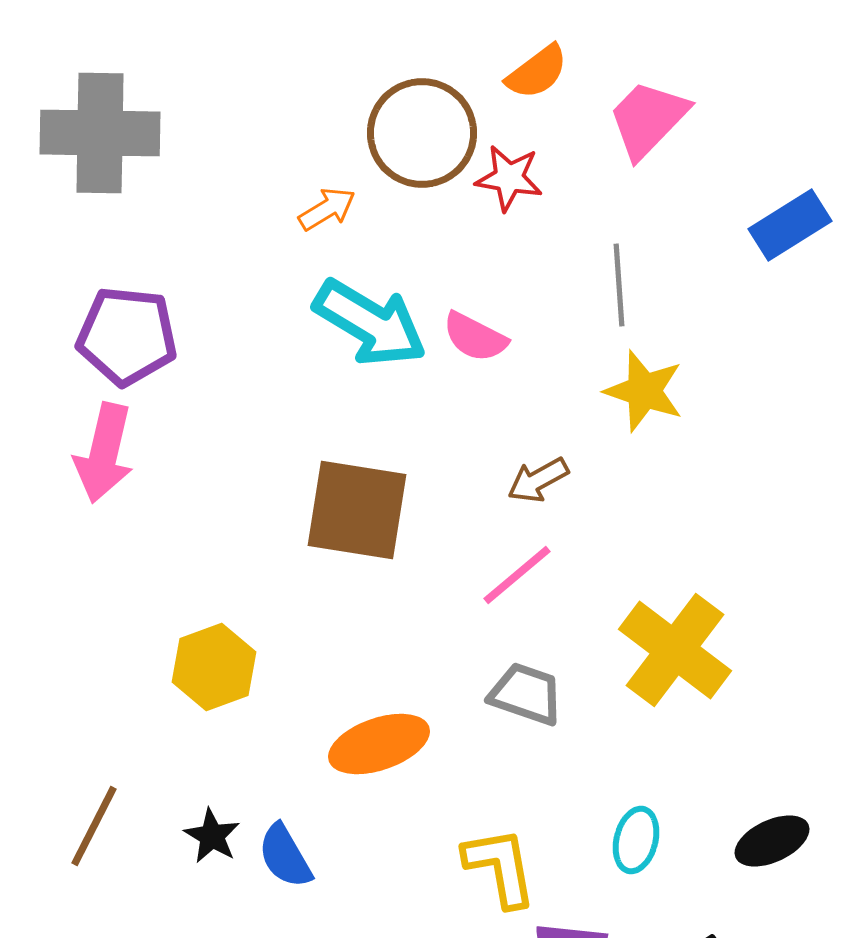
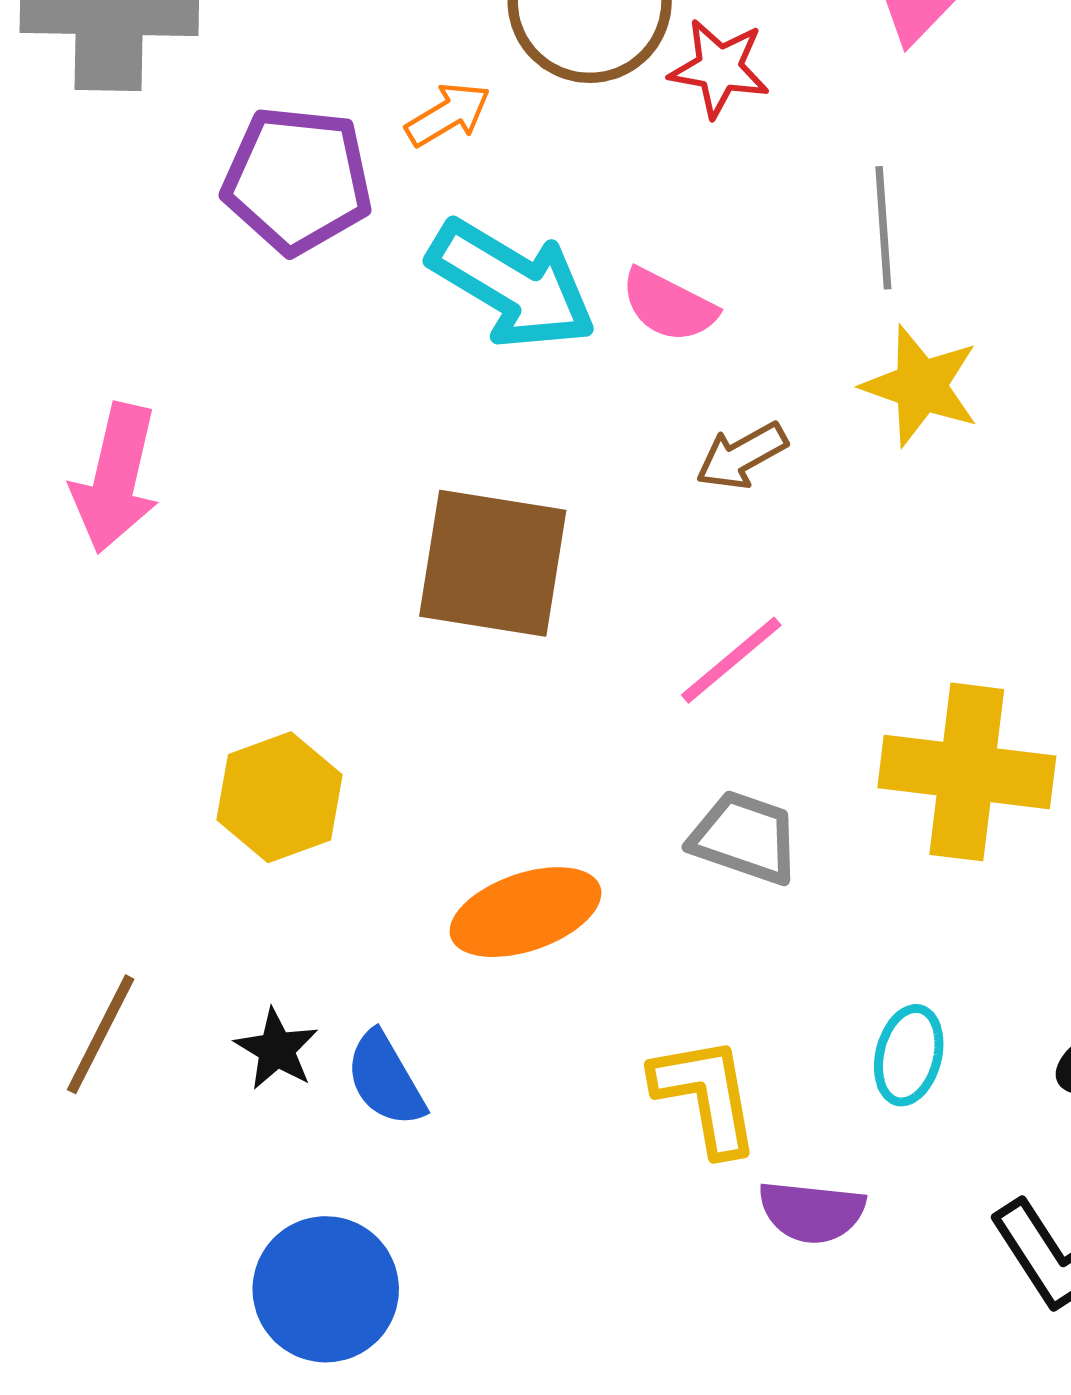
purple pentagon: (127, 336) -> (297, 180), moved
brown arrow: (538, 480) -> (742, 456), moved
yellow cross: (675, 650) -> (967, 772), turned -30

